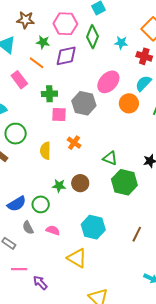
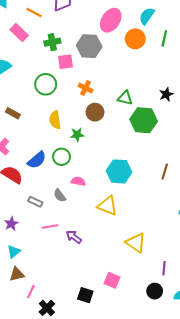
green circle: (16, 134) -> (46, 84), moved
yellow semicircle: (45, 151) -> (55, 120), moved
brown circle: (80, 183) -> (95, 112), moved
gray semicircle: (28, 228) -> (60, 195), moved

